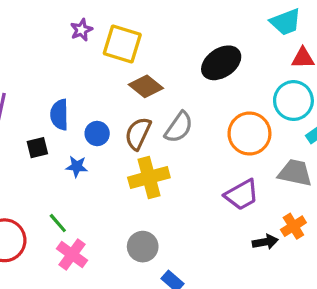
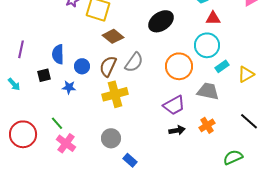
black arrow: (265, 242) -> (177, 130), moved

